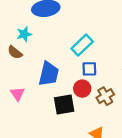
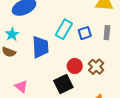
blue square: (89, 69) -> (85, 33), moved
blue trapezoid: (49, 74) -> (40, 47), moved

